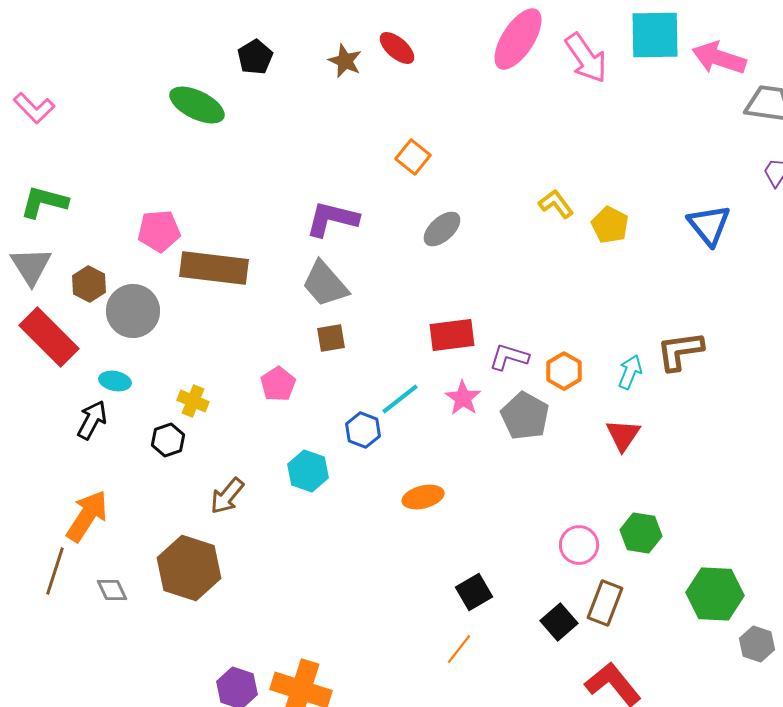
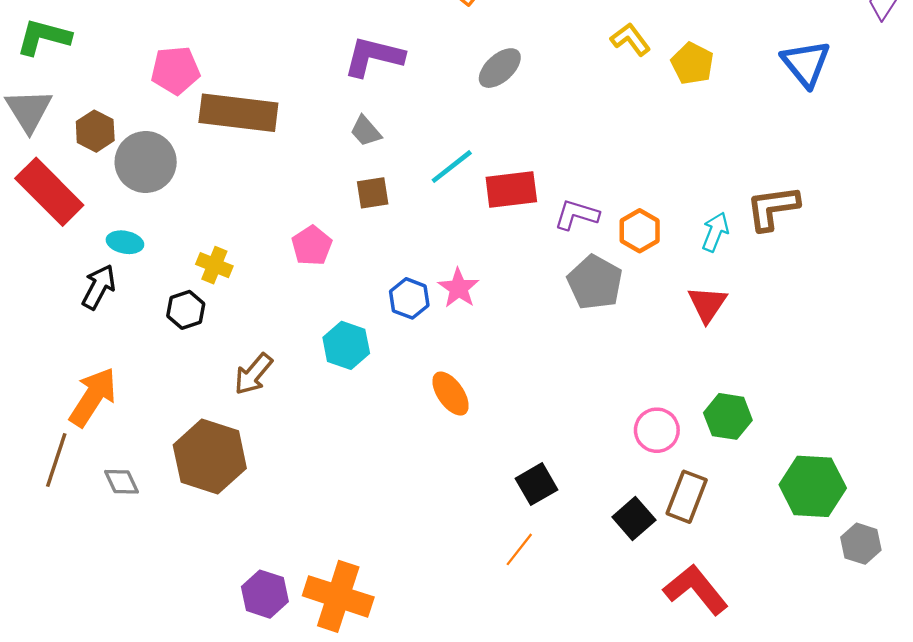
gray trapezoid: (325, 284) -> (366, 131), size x0.6
pink star: (463, 398) -> (459, 288), moved
cyan line: (400, 399) -> (452, 167), moved
orange ellipse: (423, 497) -> (451, 394), moved, turned 69

